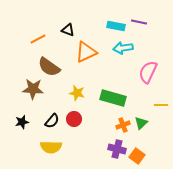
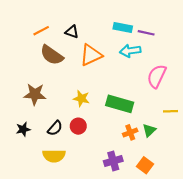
purple line: (139, 22) -> (146, 33), moved
orange line: (38, 39) -> (41, 31), moved
brown semicircle: (49, 67) -> (52, 55), moved
purple cross: (117, 149) -> (113, 161), moved, turned -30

